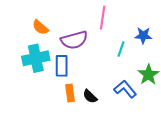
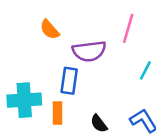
cyan cross: (36, 58) -> (24, 100), moved
orange rectangle: (70, 93) -> (58, 113), moved

